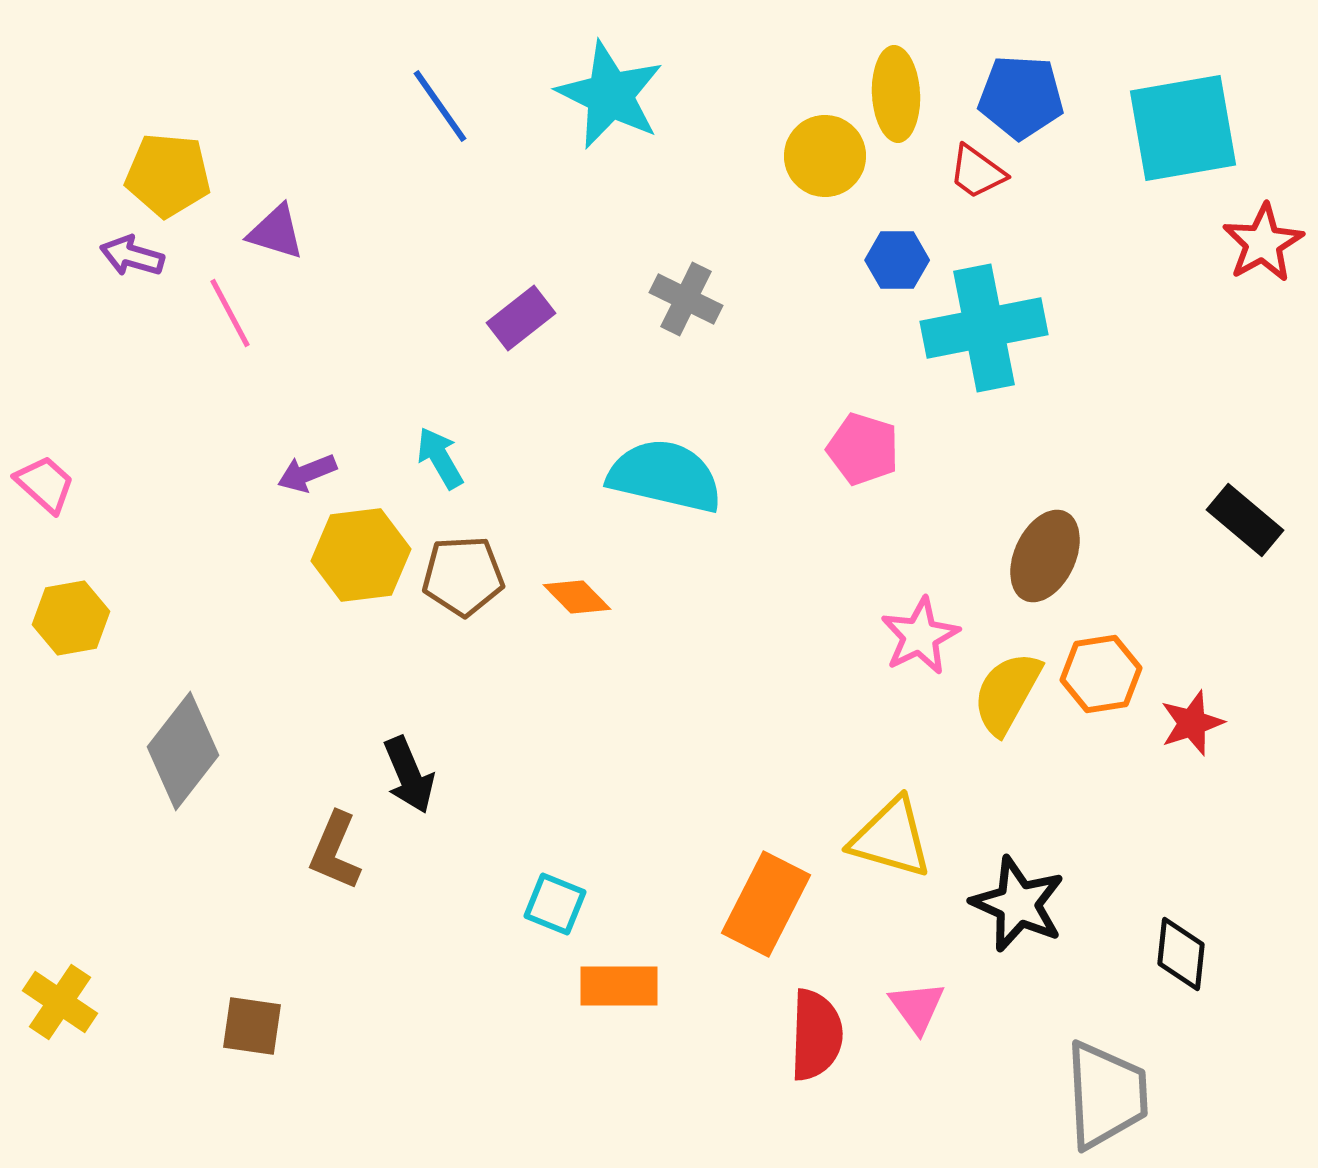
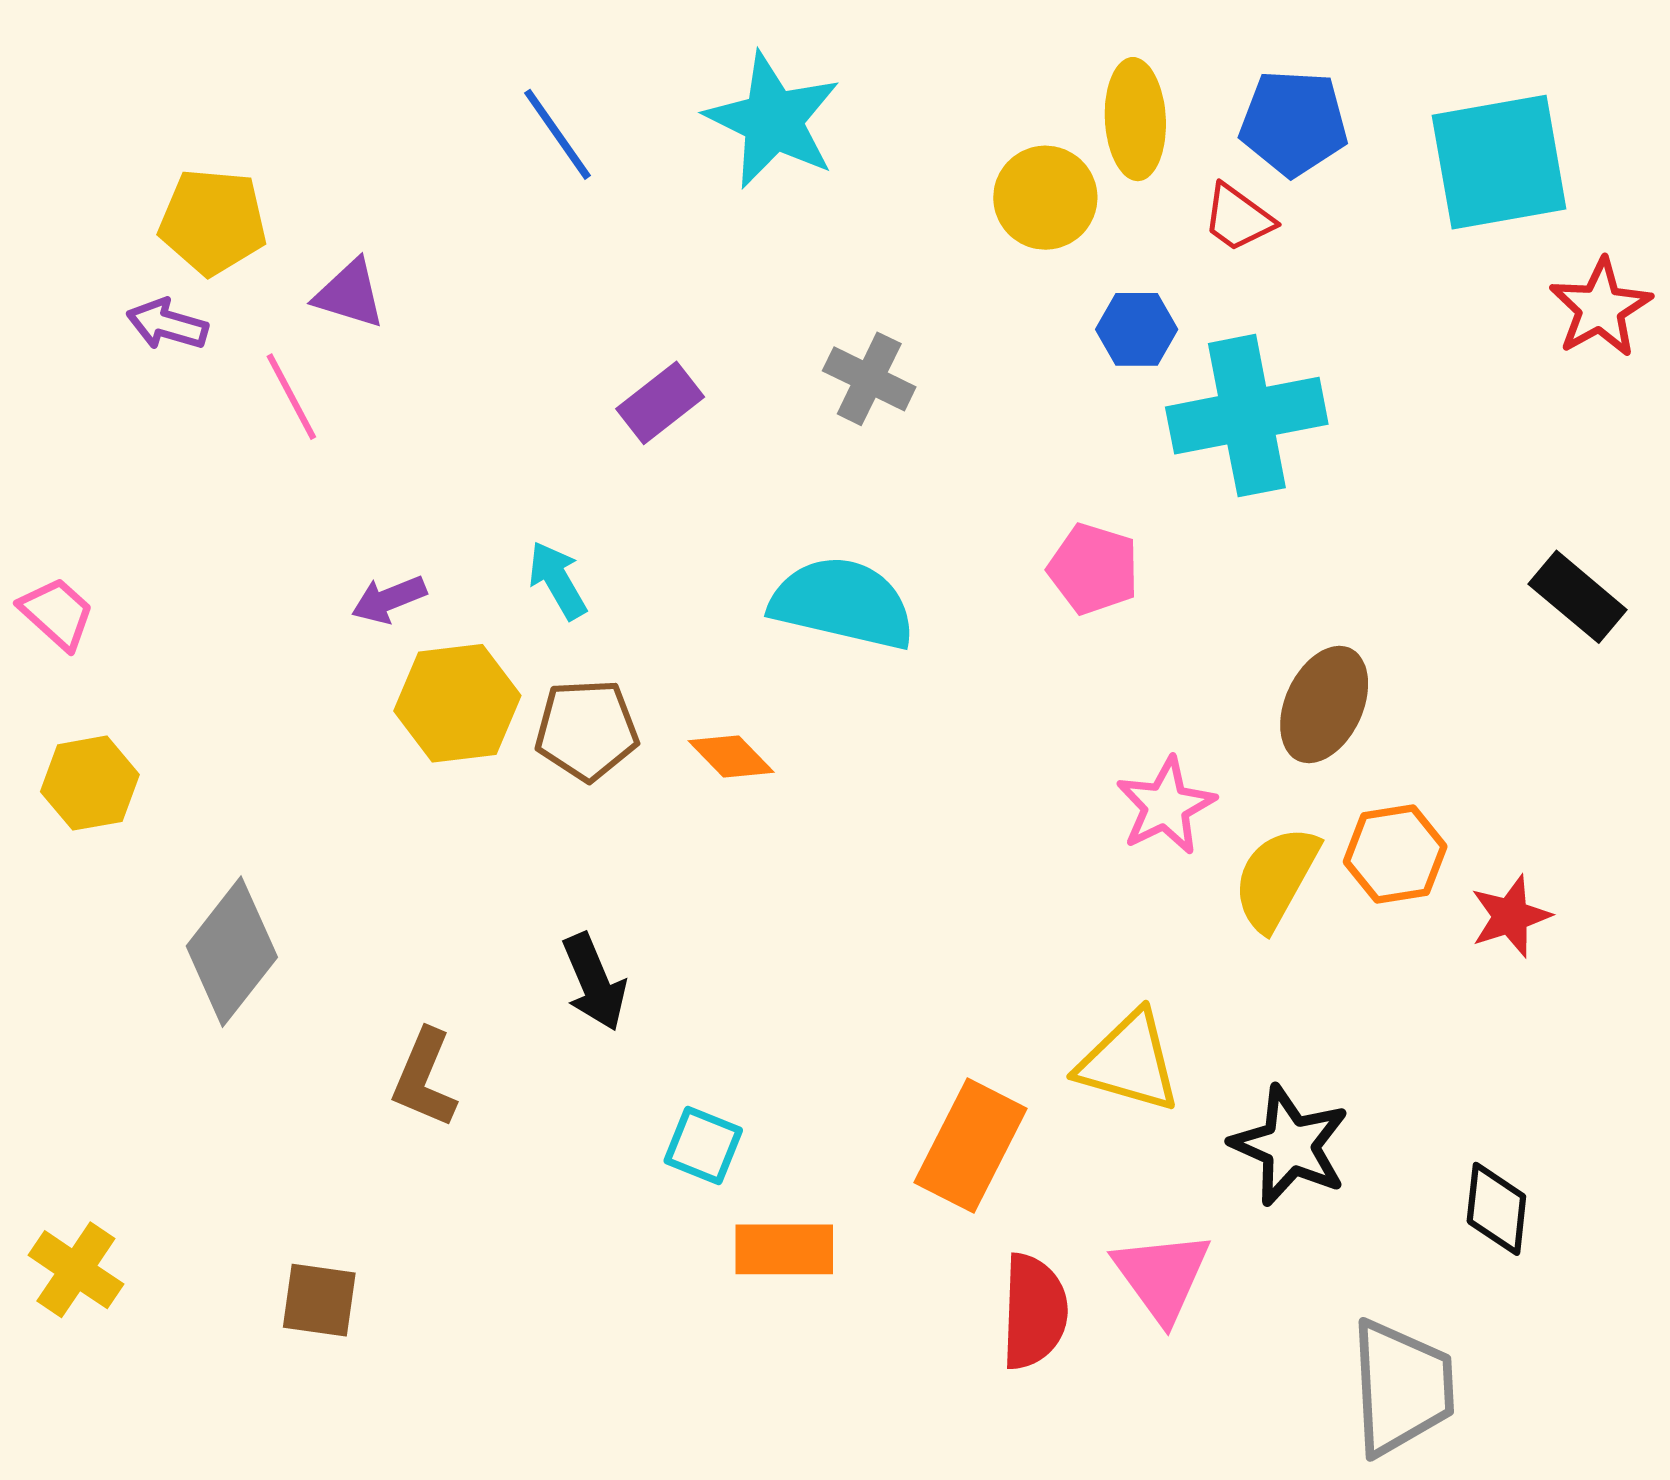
black rectangle: (1245, 520) -> (1578, 597), moved
black arrow: (409, 775) -> (594, 982), moved
pink triangle: (917, 1007) -> (1162, 1276), size x1.4

